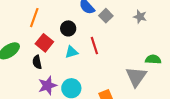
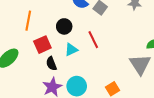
red square: (44, 43) -> (42, 45), turned 36
black semicircle: (37, 62) -> (51, 64), moved

